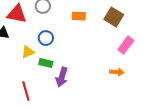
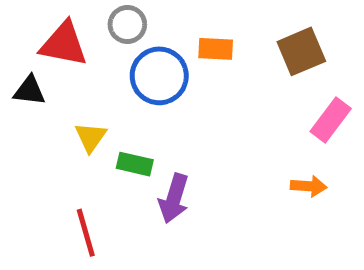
brown square: (114, 17) -> (301, 51), turned 36
blue circle: (46, 38) -> (159, 76), moved, size x1.5
yellow triangle: (28, 52) -> (91, 137), turned -32

